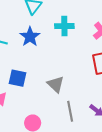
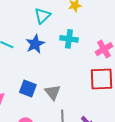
blue square: (18, 78) -> (28, 88), moved

